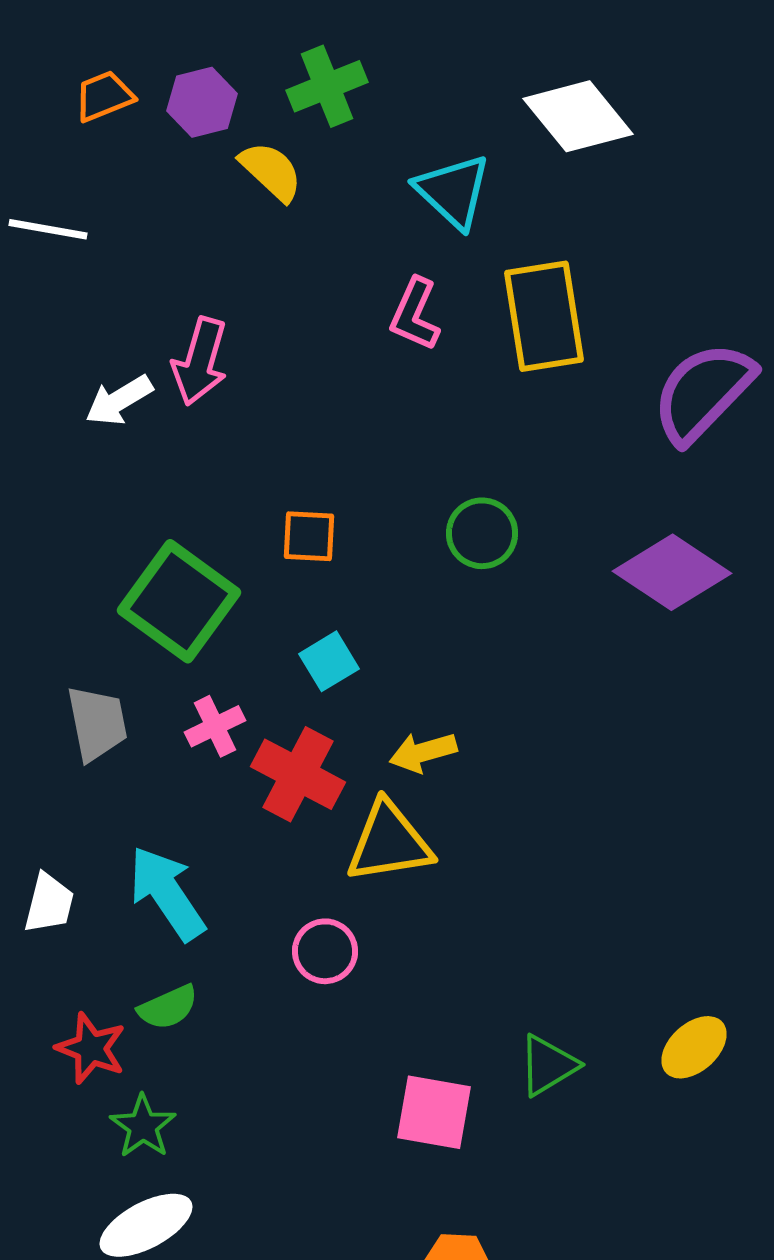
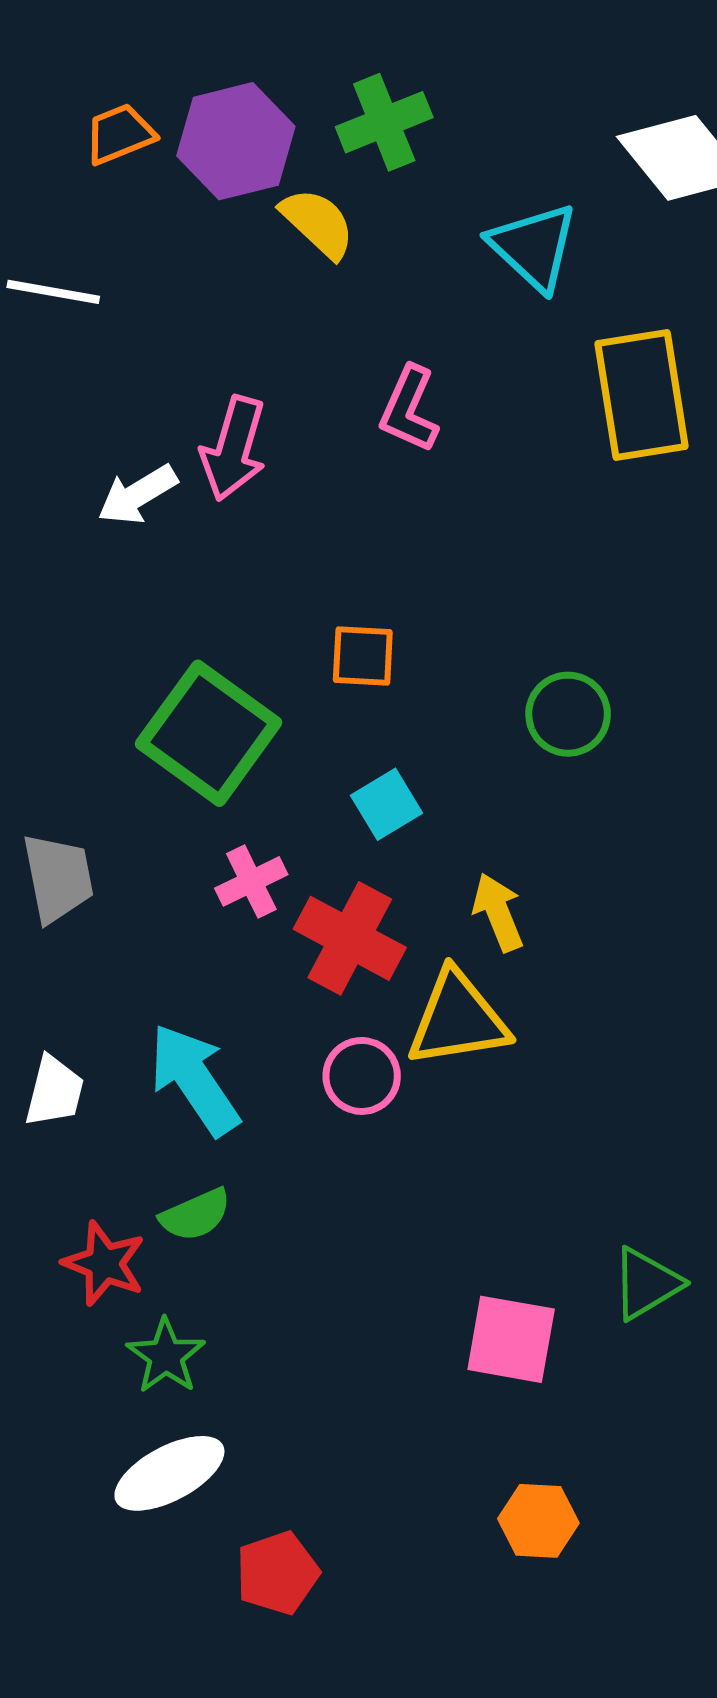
purple hexagon: (202, 102) -> (236, 141), size x1.4
pink L-shape: (415, 314) -> (409, 409), moved
green circle: (482, 533) -> (568, 714), moved
gray trapezoid: (97, 723) -> (58, 878), moved
yellow arrow: (423, 752) -> (498, 912), turned 84
pink circle: (325, 951) -> (362, 1076), moved

